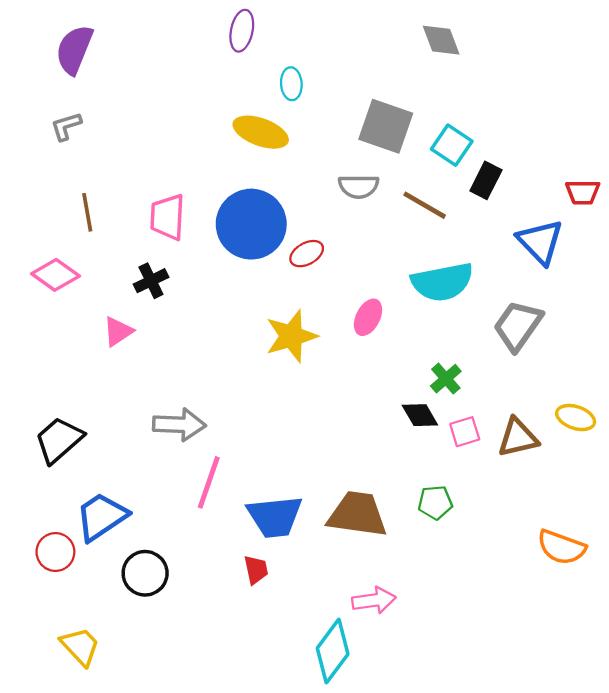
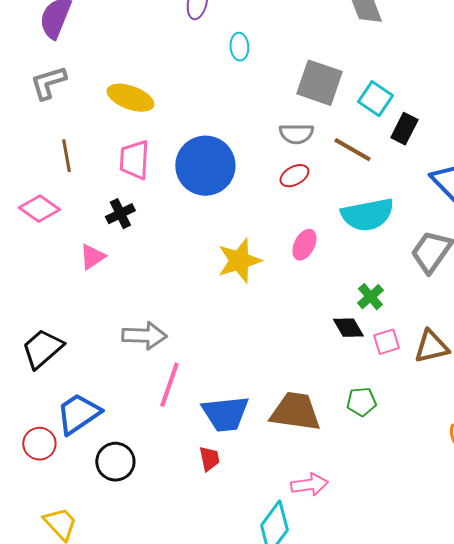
gray L-shape: (66, 126) -> (48, 83), size x1.4
yellow ellipse: (261, 132) -> (130, 98), moved
red ellipse: (307, 254) -> (294, 176), moved

